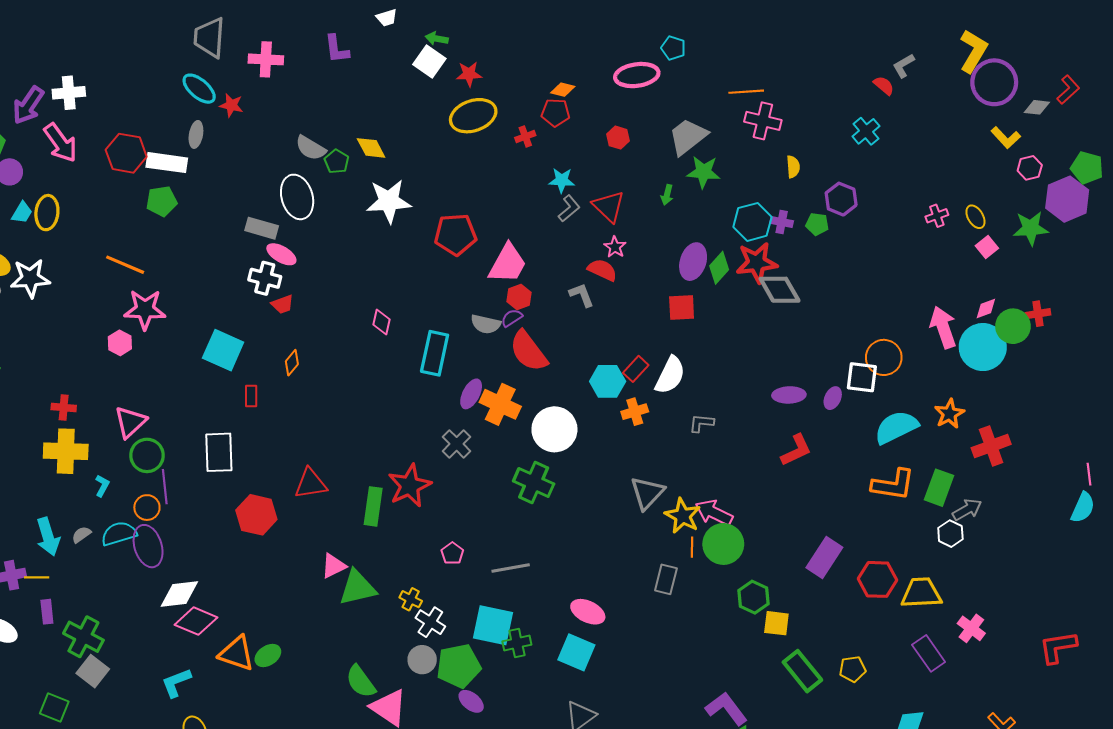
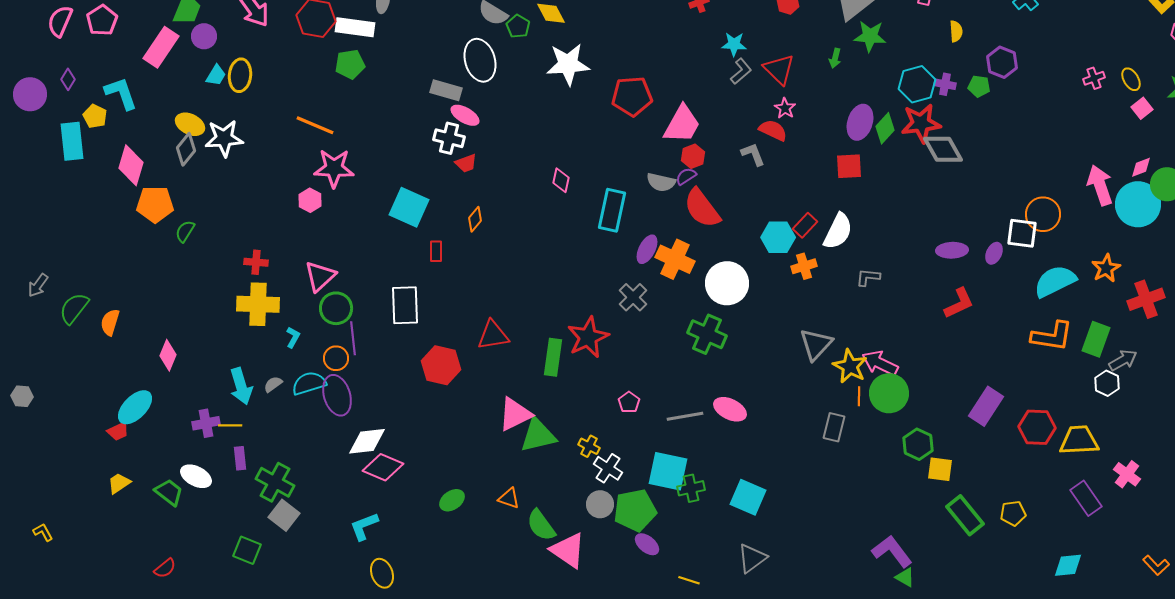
pink triangle: (334, 566) -> (515, 414), size x1.4
pink ellipse: (588, 612) -> (730, 409), moved
orange triangle: (237, 653) -> (509, 498), moved, size x0.6

